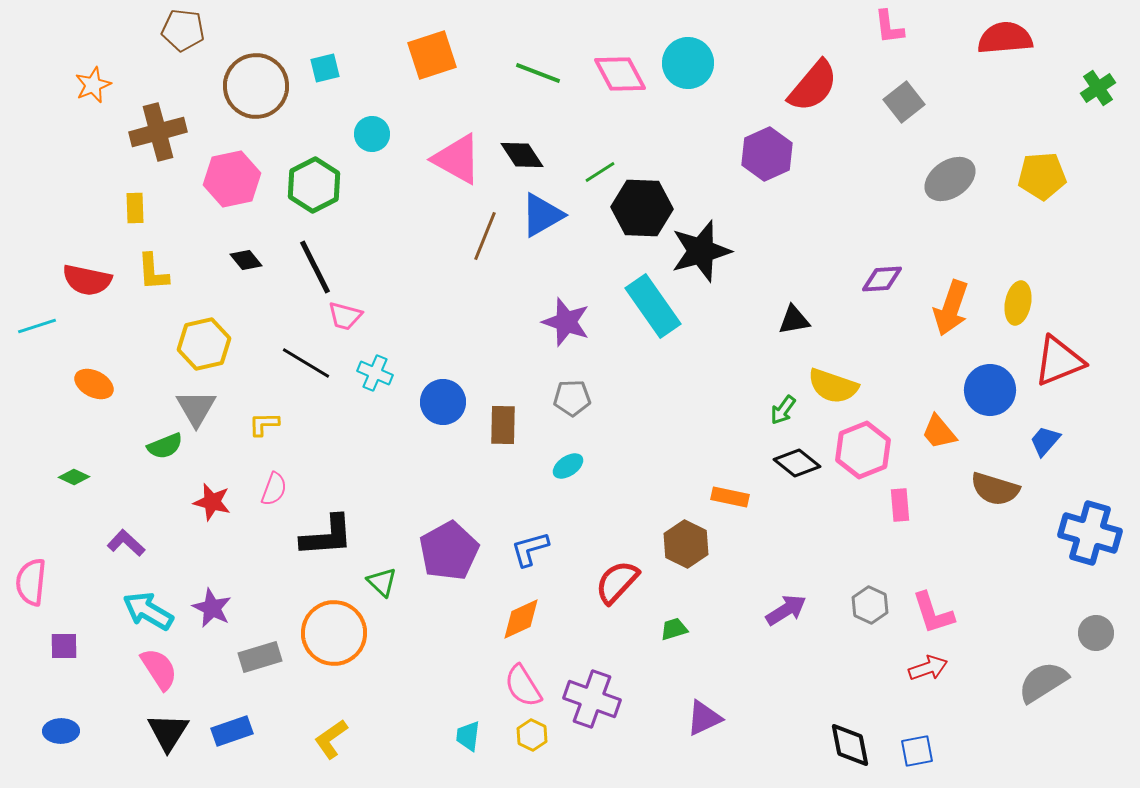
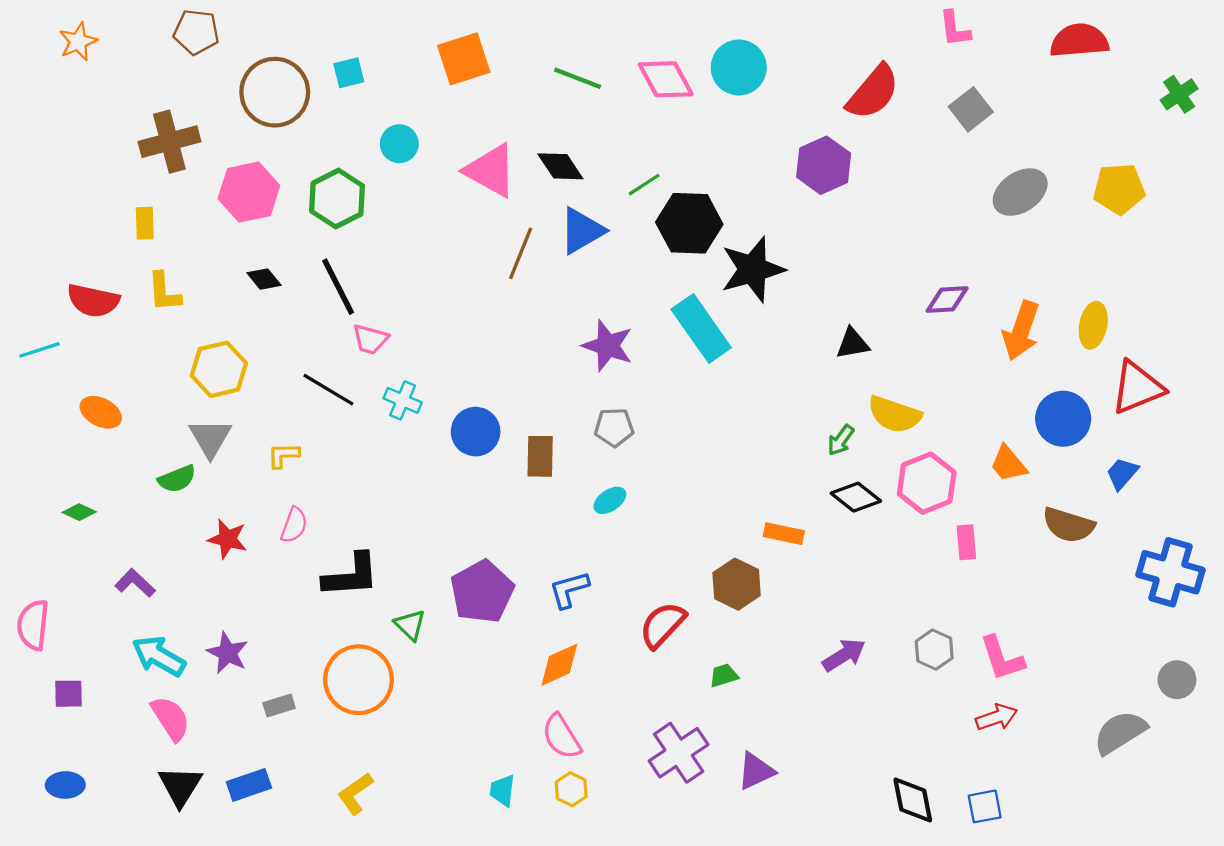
orange star: (93, 85) -> (78, 42), moved
gray rectangle: (260, 657) -> (279, 705), size x0.7
purple cross: (592, 699) -> (679, 753), moved, turned 36

